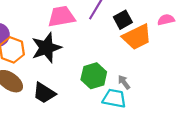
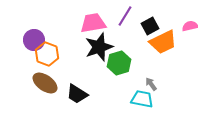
black star: (46, 48) -> (99, 47), moved
green hexagon: (94, 76) -> (119, 63), moved

